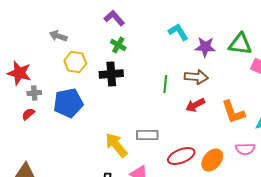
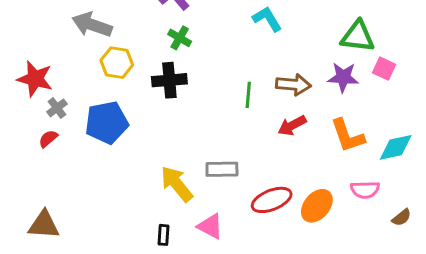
gray arrow: (58, 36) -> (92, 25), size x1.5
purple star: (205, 47) -> (343, 77), moved
gray cross: (34, 93) -> (57, 108), turned -32

